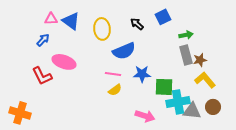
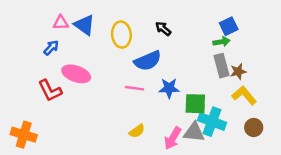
blue square: (163, 17) -> (229, 26), moved
yellow semicircle: (115, 90) -> (137, 131), moved
cyan cross: (178, 102) -> (212, 122), turned 30
gray triangle: (192, 111) -> (194, 132), moved
pink arrow: (145, 116) -> (173, 138), turned 102

